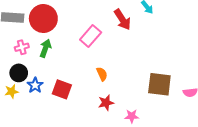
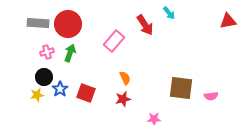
red star: (106, 103) -> (123, 99), moved

